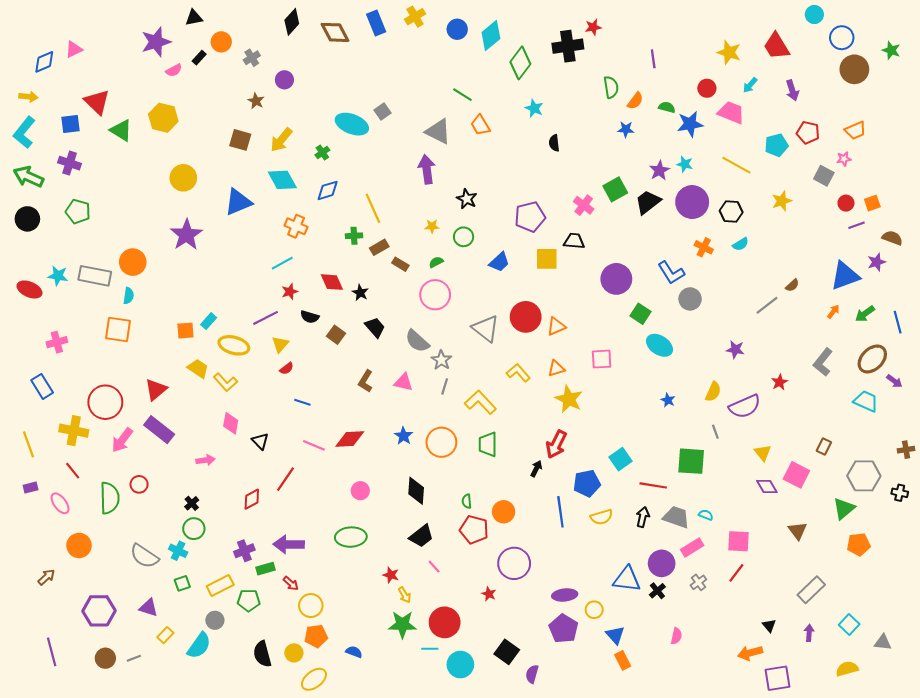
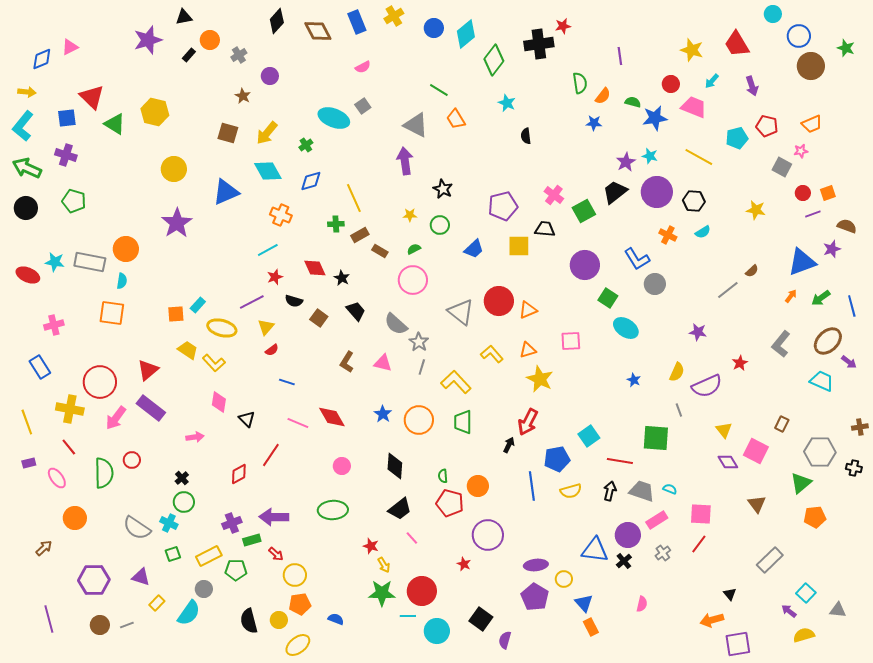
pink semicircle: (174, 70) -> (363, 67), moved
green square: (615, 189) -> (584, 211), moved
yellow star: (782, 201) -> (756, 210), moved, turned 30
red diamond: (350, 439) -> (332, 417), turned 64
purple arrow: (809, 633) -> (789, 611), moved, turned -56

